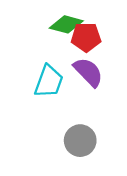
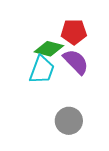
green diamond: (66, 24) -> (49, 49), moved

